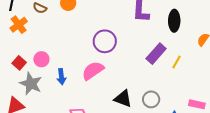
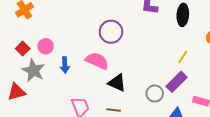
purple rectangle: (156, 54) -> (177, 82), moved
pink semicircle: (93, 71) -> (97, 61), turned 55
black triangle: (123, 99) -> (117, 83), moved

